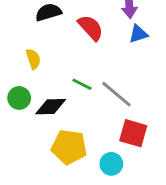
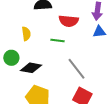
red semicircle: (91, 28) -> (69, 21), turned 126
green line: (82, 84) -> (58, 41), moved, turned -32

